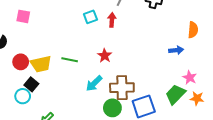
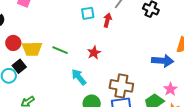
blue arrow: (176, 50) -> (163, 61), size x1.5
cyan arrow: (94, 83) -> (79, 77), turned 84
brown cross: (122, 88) -> (121, 86), moved

